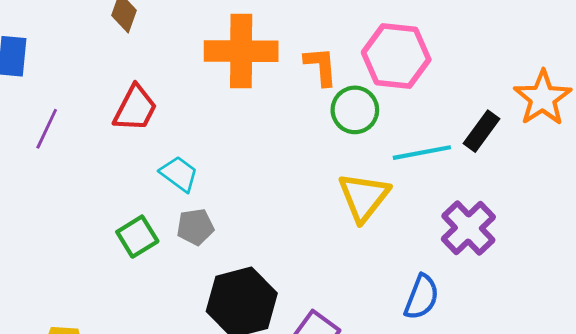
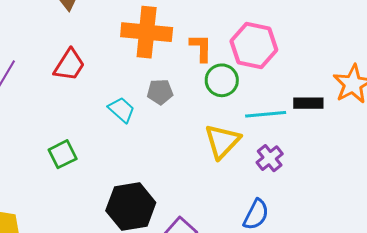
black rectangle: (482, 131) -> (308, 103), turned 48
cyan trapezoid: (179, 174) -> (121, 110), moved
gray pentagon: (195, 227) -> (160, 92), moved
purple cross: (468, 228) -> (270, 158), moved, size x0.7

